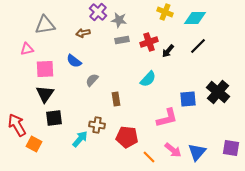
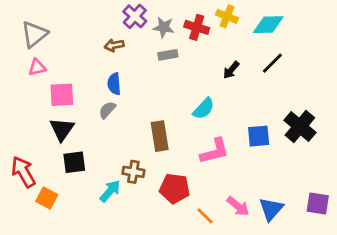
gray triangle: (45, 25) -> (34, 34), moved, turned -30
red cross: (149, 42) -> (197, 27), moved, turned 36
blue semicircle: (74, 61) -> (114, 84), moved, turned 49
gray semicircle: (92, 80) -> (107, 110), moved
brown rectangle: (116, 99) -> (160, 136), size x1.5
pink L-shape: (167, 118) -> (215, 151), moved

